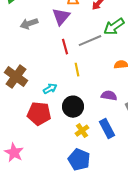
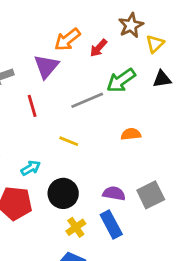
red line: (65, 47) -> (32, 106), moved
yellow line: (77, 70) -> (69, 141), turned -56
purple semicircle: (109, 96) -> (114, 193), moved

